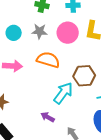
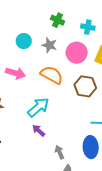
brown hexagon: (84, 76) -> (85, 86), moved
cyan arrow: (63, 93) -> (38, 107), moved

